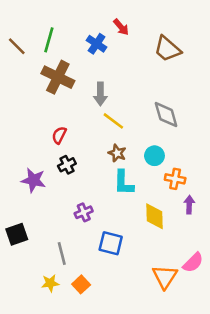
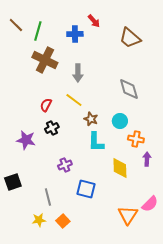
blue cross: (97, 44) -> (75, 34), turned -35
brown line: (17, 46) -> (16, 25), moved
yellow line: (113, 121) -> (74, 100), moved

